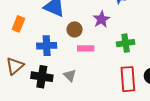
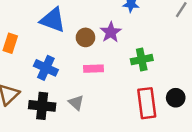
brown circle: (75, 29) -> (85, 37), moved
blue cross: (47, 46) -> (46, 68), turned 30

